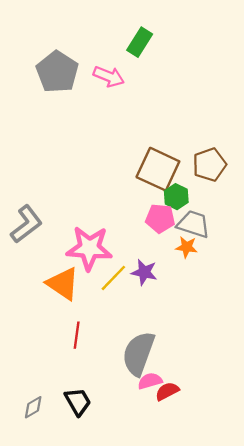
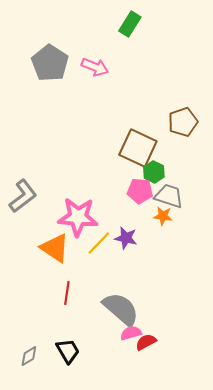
green rectangle: (140, 42) -> (130, 24), moved
brown pentagon: (209, 165) -> (183, 122), moved
gray semicircle: (138, 353) -> (121, 309), turned 111

